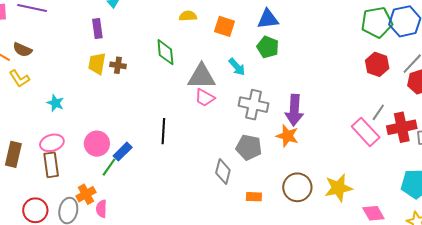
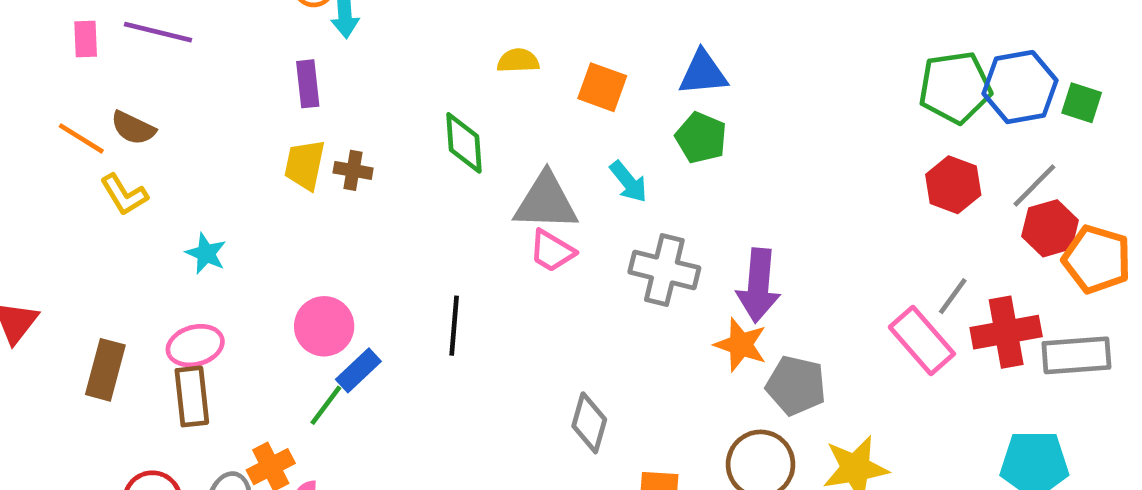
pink circle: (97, 144) -> (324, 326), moved
gray pentagon: (249, 147) -> (796, 385), moved

